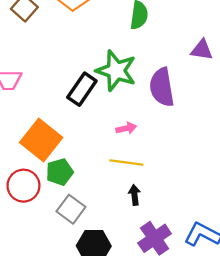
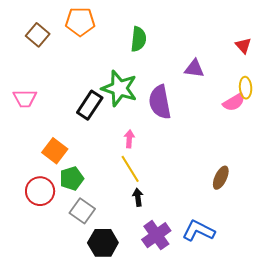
pink arrow: (126, 128) -> (129, 139), turned -72
orange square: (41, 140) -> (55, 151), size x0.7
yellow line: (126, 162) -> (130, 169), turned 52

